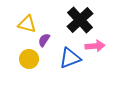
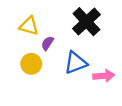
pink arrow: (95, 46) -> (104, 76), moved

